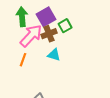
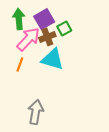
cyan triangle: (54, 55) -> (53, 59), size x1.6

